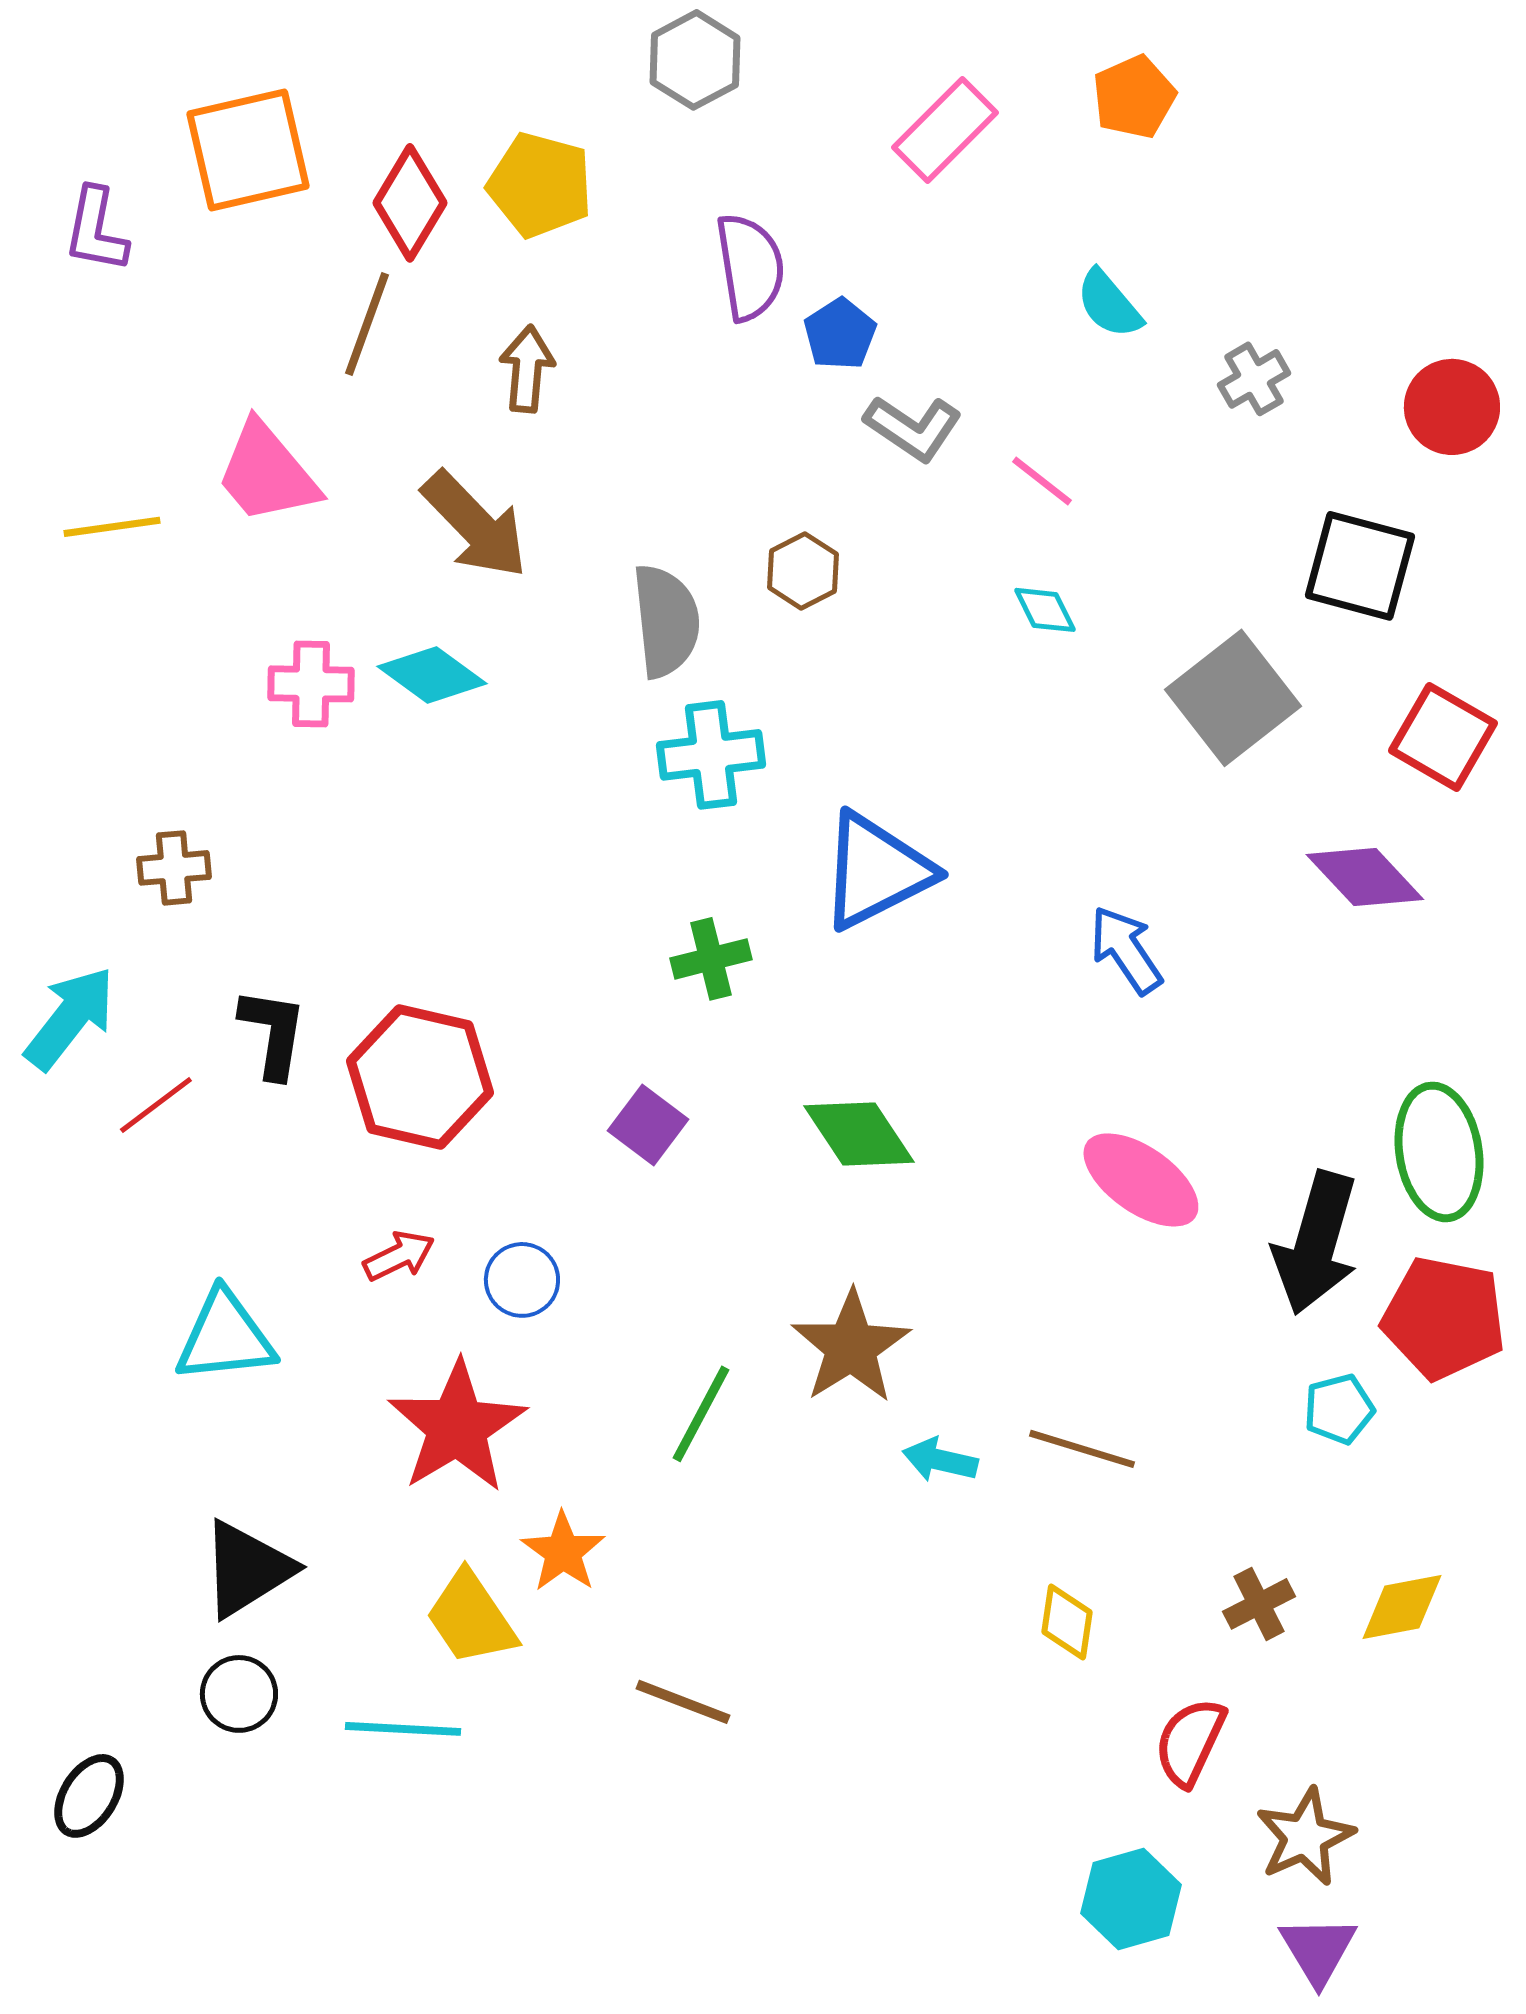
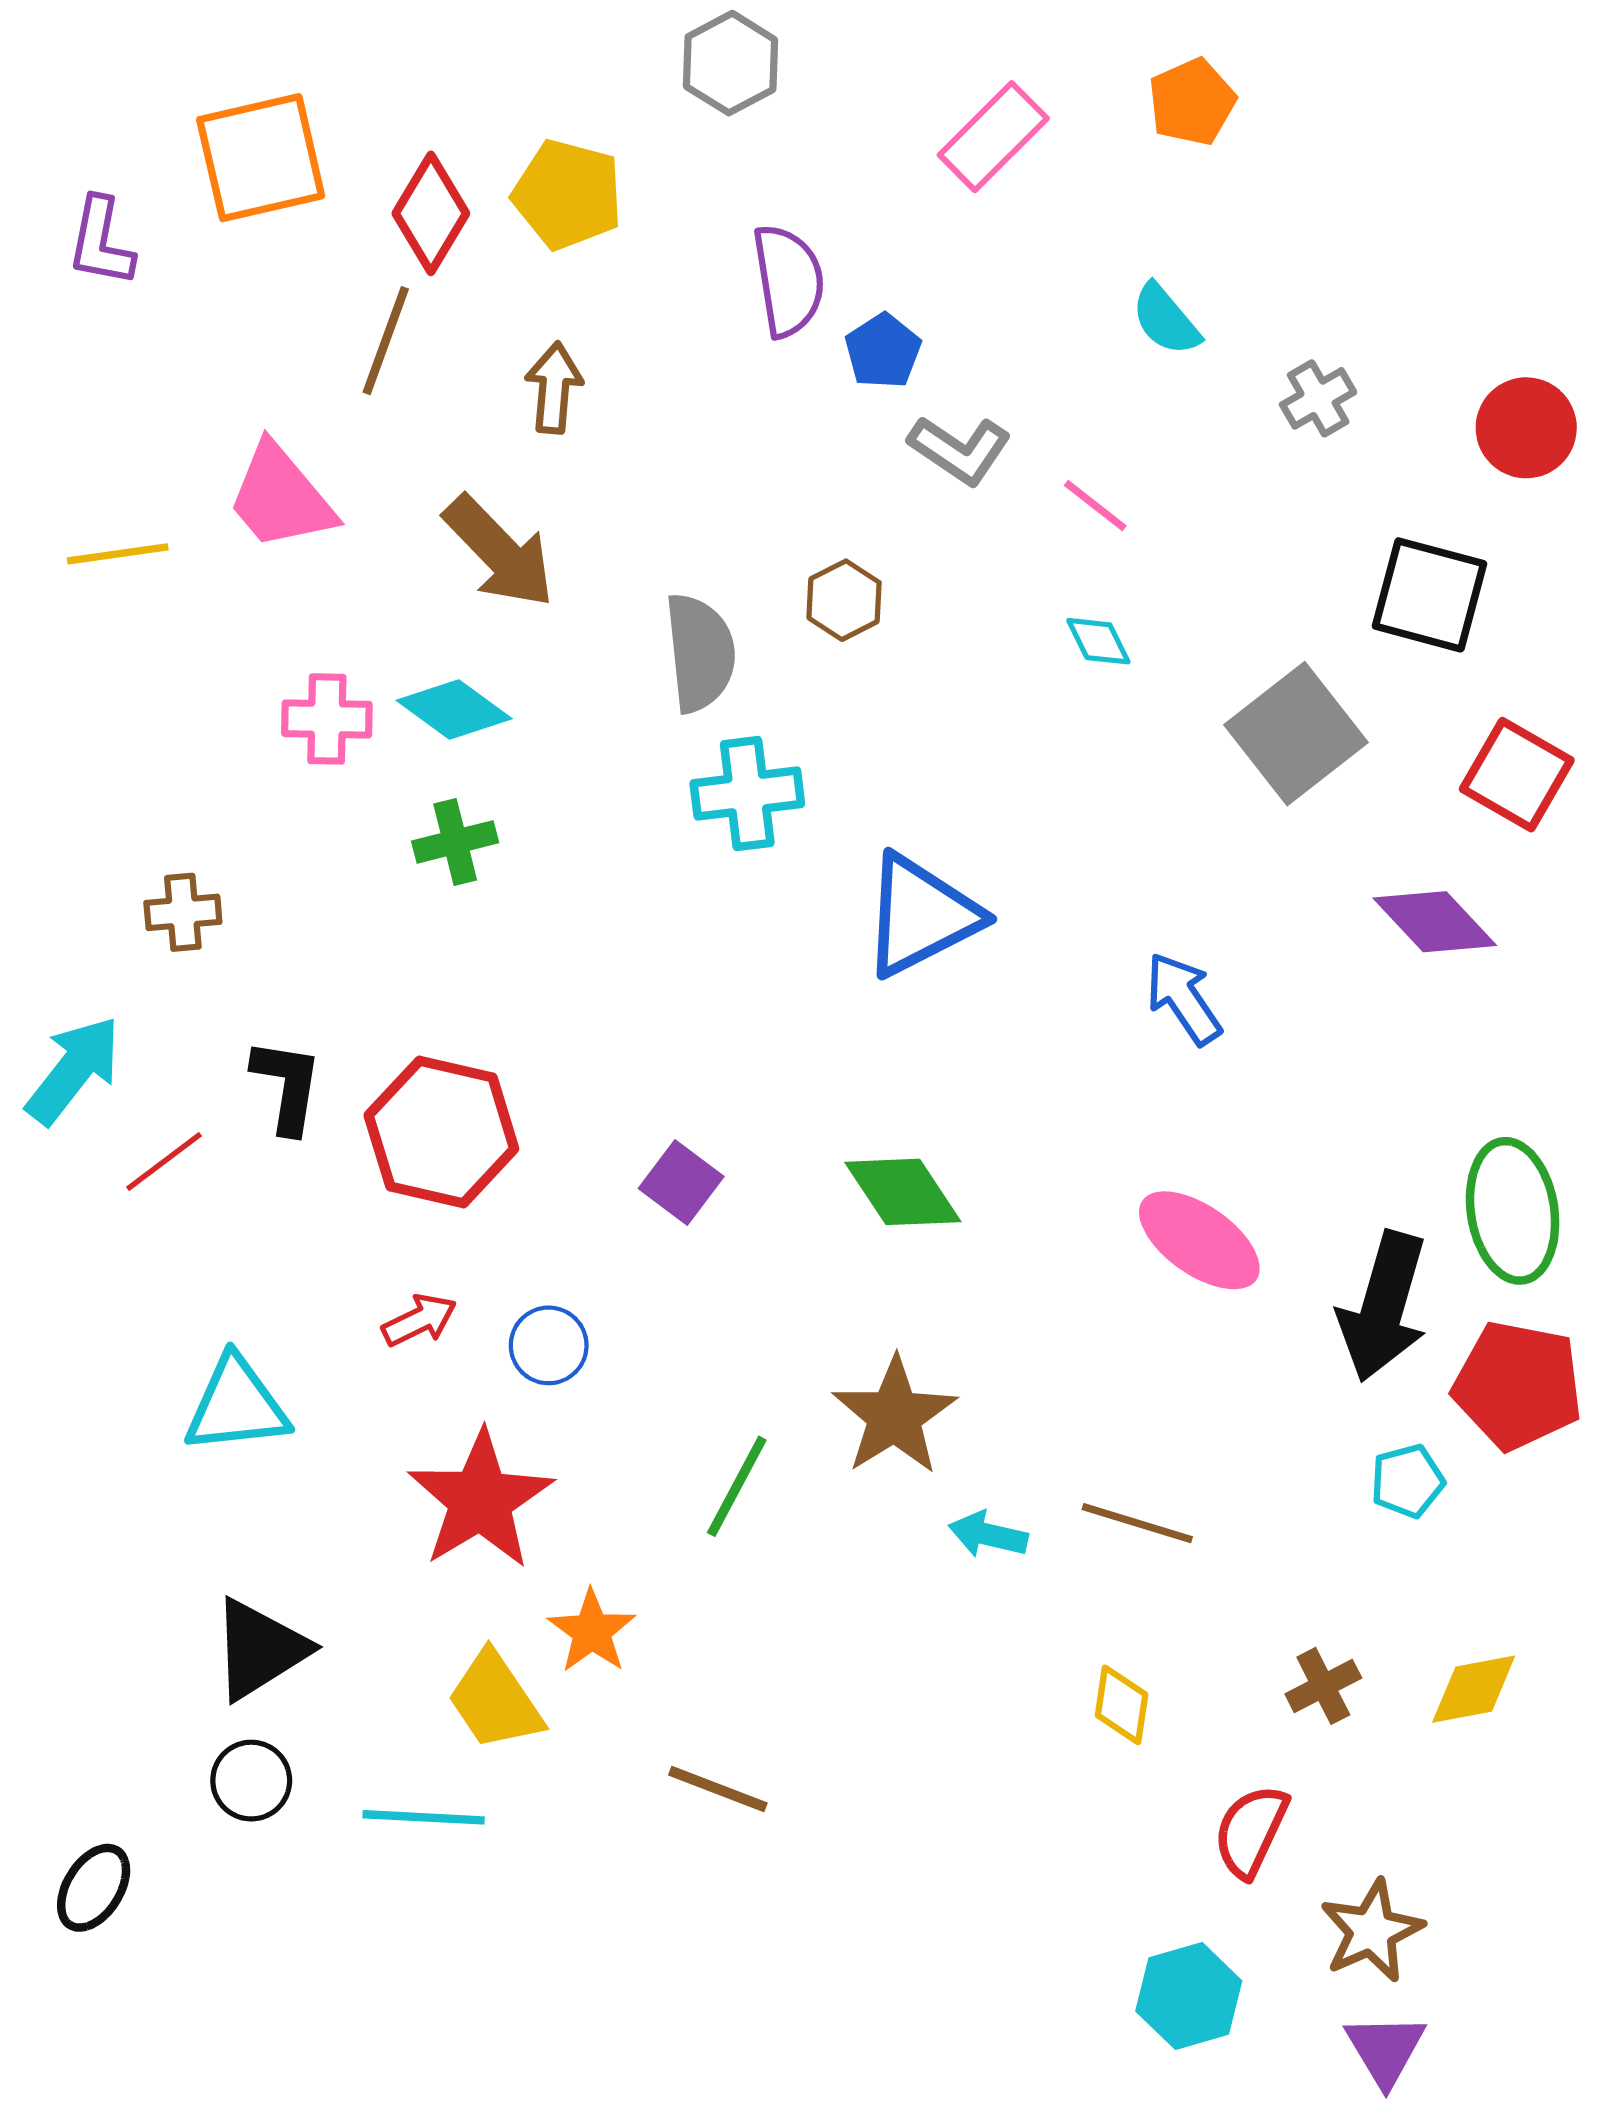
green cross: (711, 959) -> (455, 842), moved

